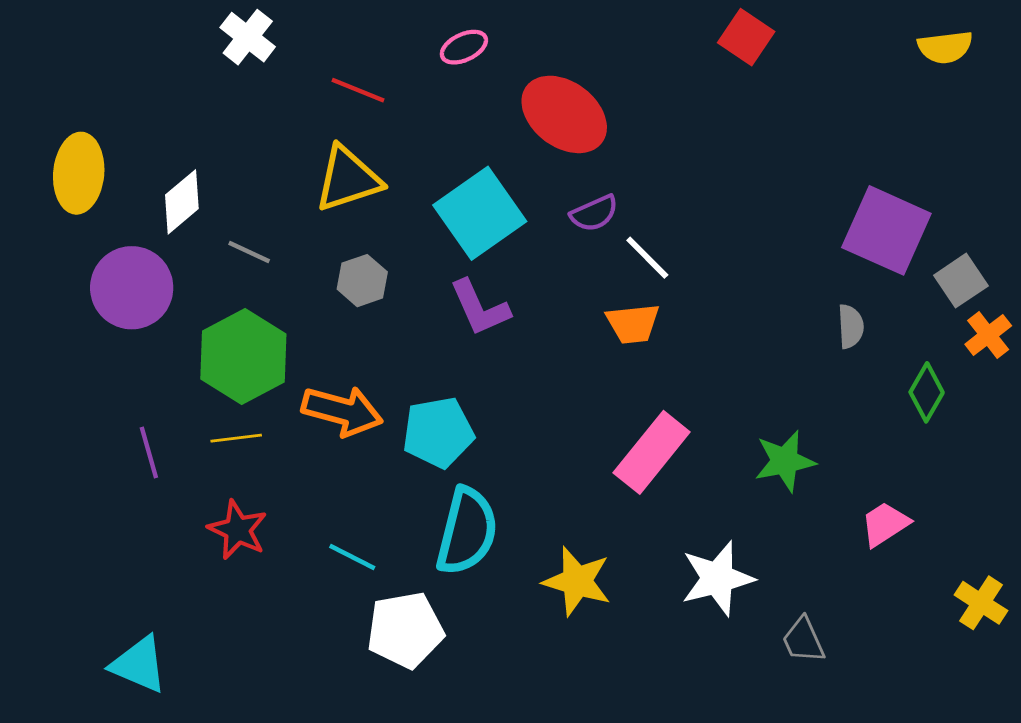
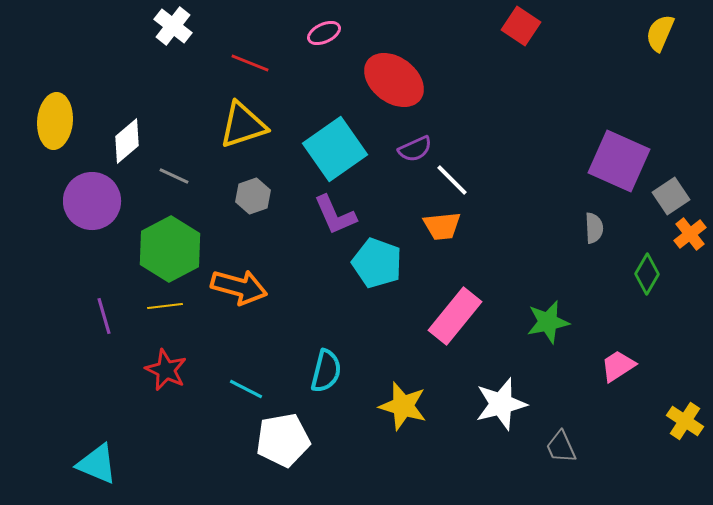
yellow semicircle: (945, 47) -> (660, 33), turned 120
cyan pentagon: (438, 432) -> (377, 263), moved, turned 30
cyan semicircle: (467, 531) -> (326, 371), size x0.7

